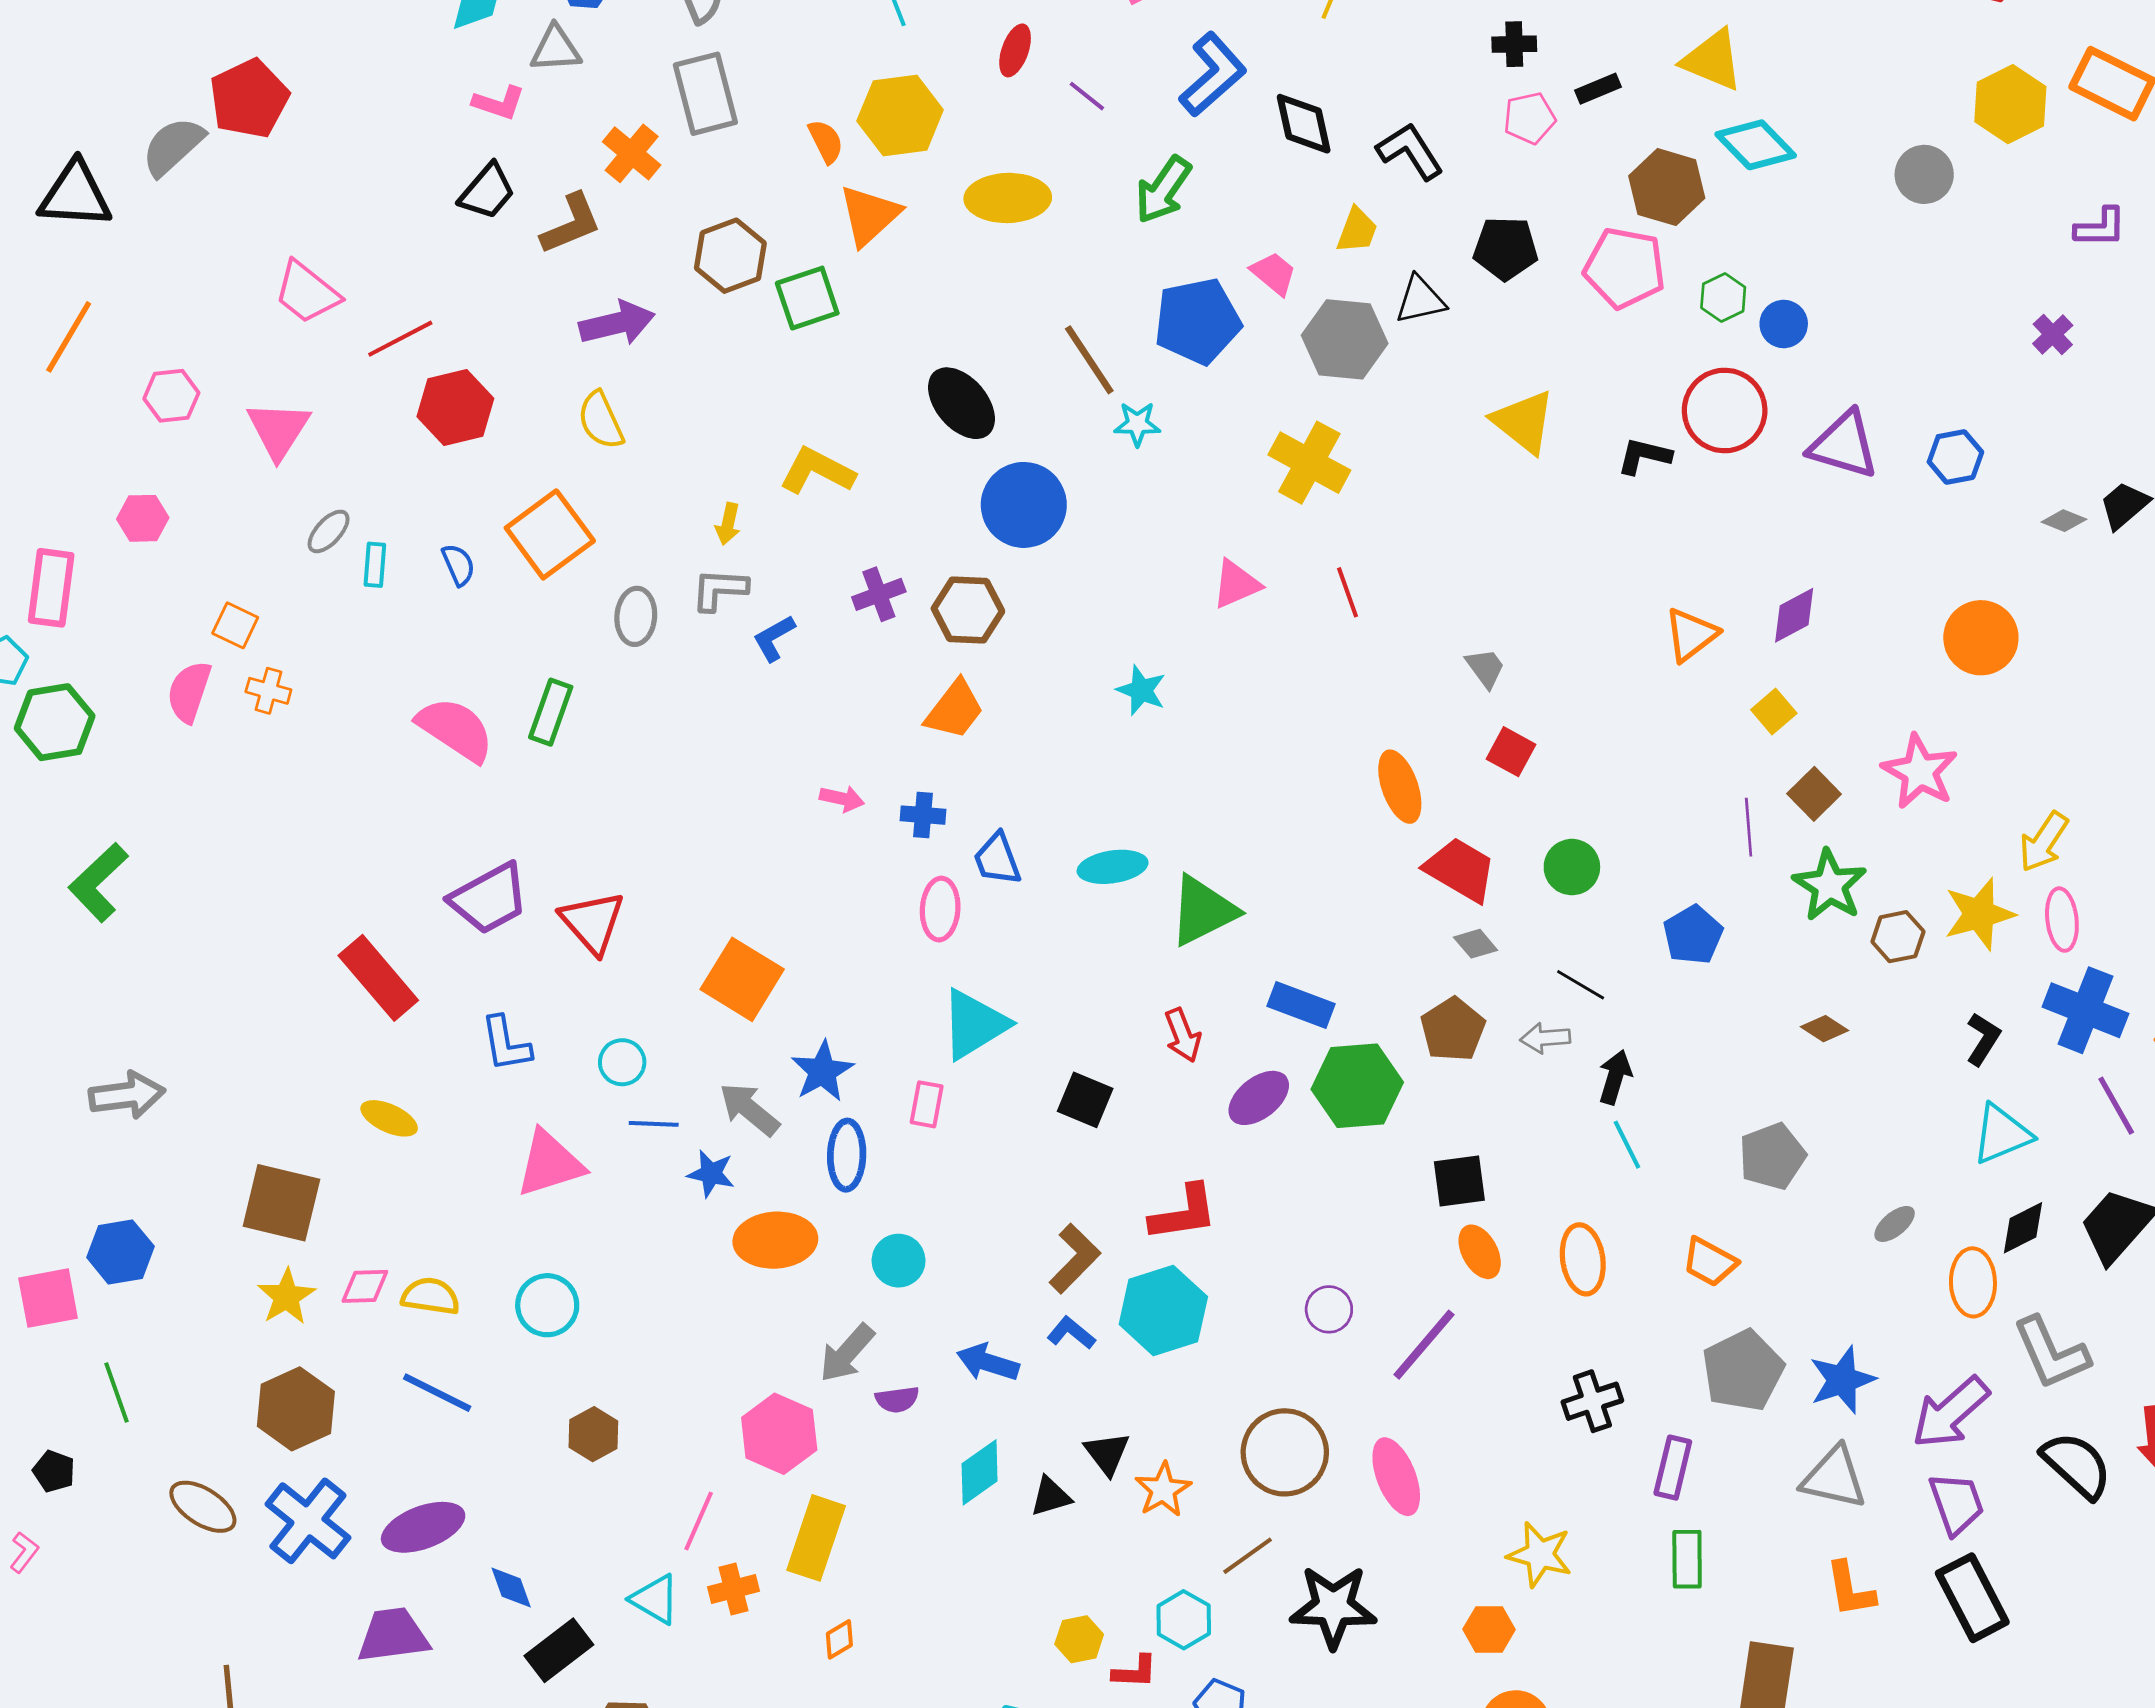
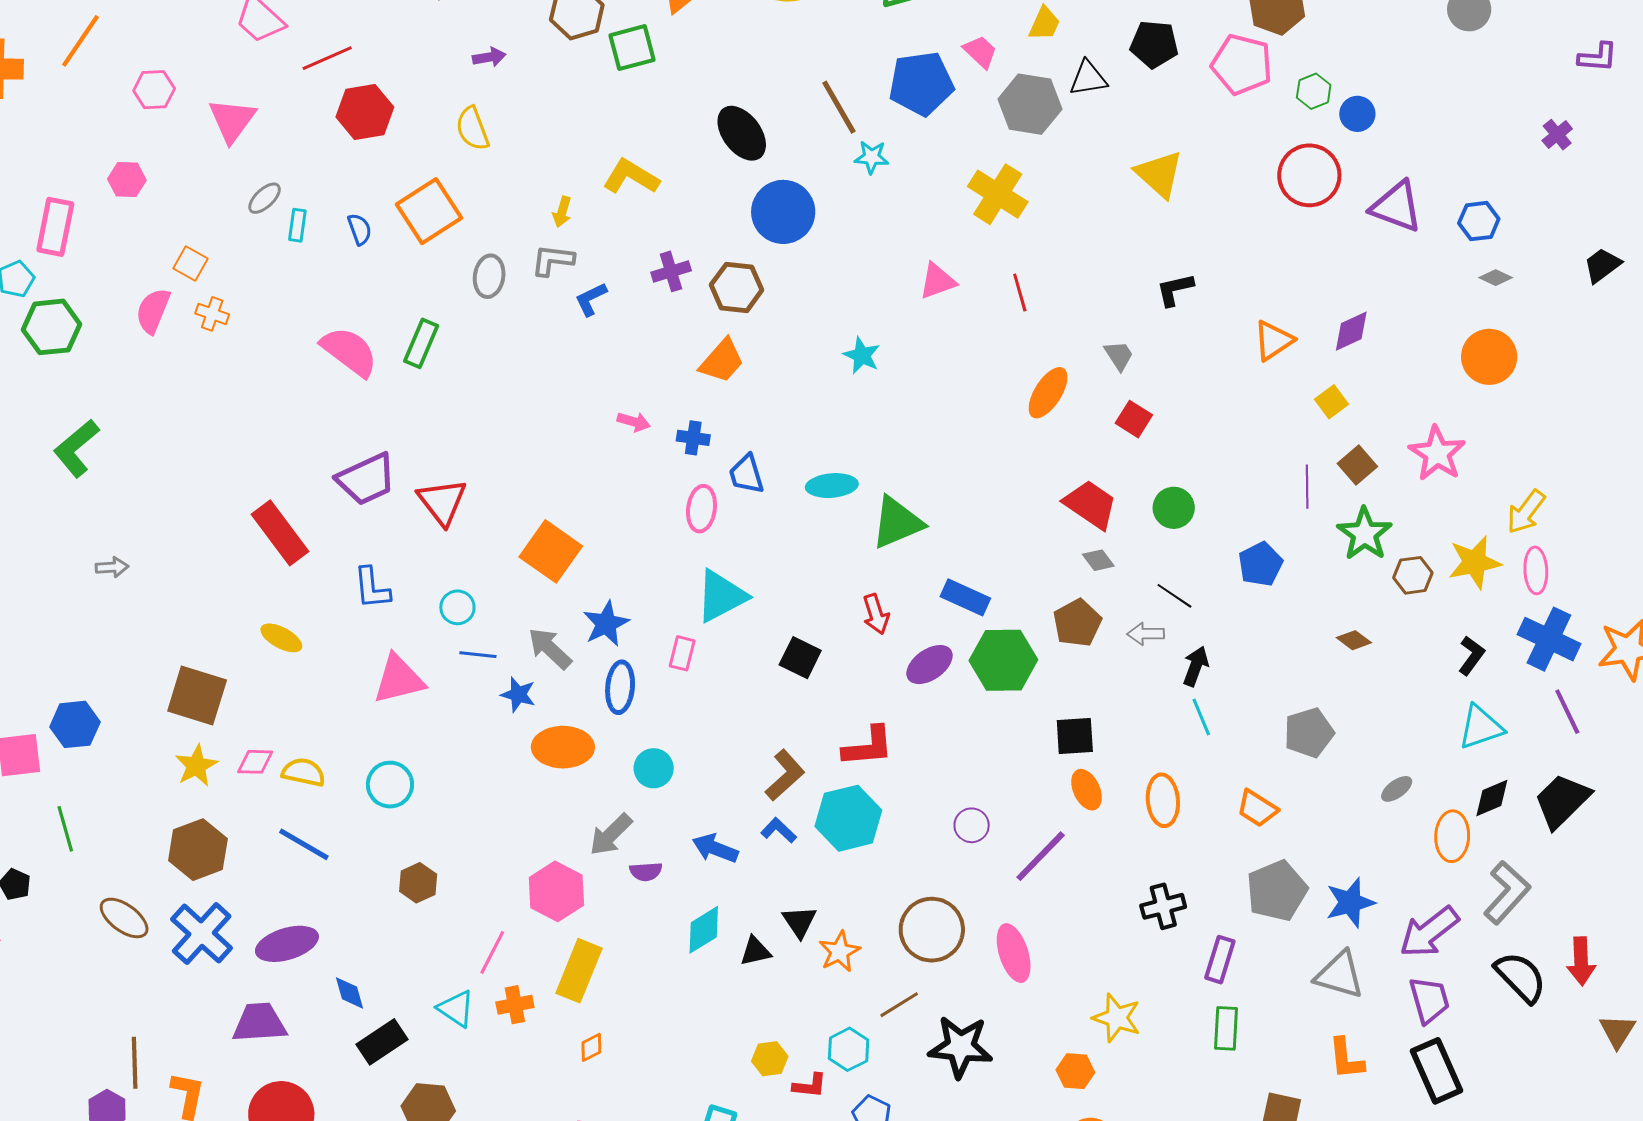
purple arrow: (617, 323) -> (489, 57), size x0.6
black L-shape: (1644, 456) -> (1175, 290), moved, turned -30
gray diamond: (2064, 521) -> (1496, 278), moved
orange ellipse: (1400, 787) -> (1048, 393), moved, turned 48
gray arrow: (127, 1095) -> (112, 567), moved, size x0.6
gray L-shape: (2051, 1353) -> (1507, 893), turned -118

